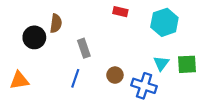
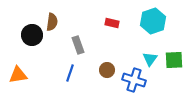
red rectangle: (120, 12) -> (112, 23), moved

